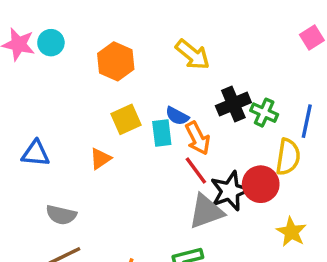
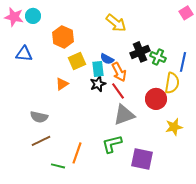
orange hexagon: (116, 61) -> (63, 37), moved
blue triangle: (36, 153) -> (24, 54), moved
black star: (230, 191) -> (98, 84), moved, size x0.7
yellow star: (291, 232) -> (174, 127), turned 30

